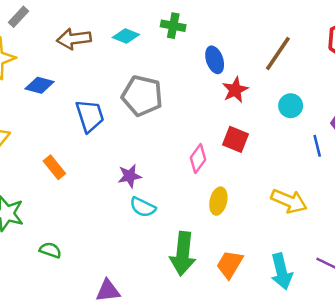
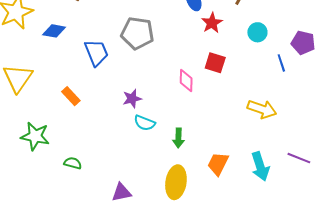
pink diamond: (198, 159) -> (186, 80), turned -30
yellow ellipse: (218, 201) -> (176, 182), moved, size x1.5
green arrow: (183, 254) -> (178, 138), moved, size x0.6

